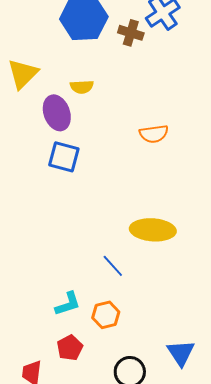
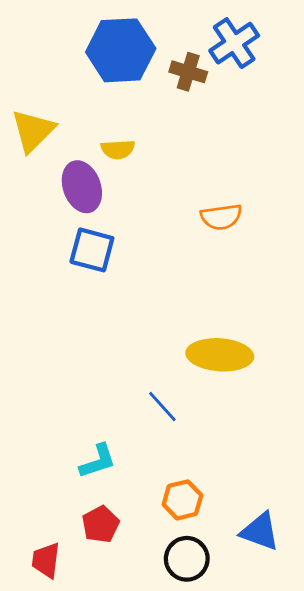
orange hexagon: (106, 315) -> (182, 500), moved
blue triangle: (181, 353) -> (260, 532), turned -36

